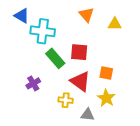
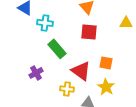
yellow triangle: (115, 24) -> (126, 23), moved
cyan cross: (43, 31) -> (45, 23), size x0.7
red square: (79, 52) -> (89, 32), moved

